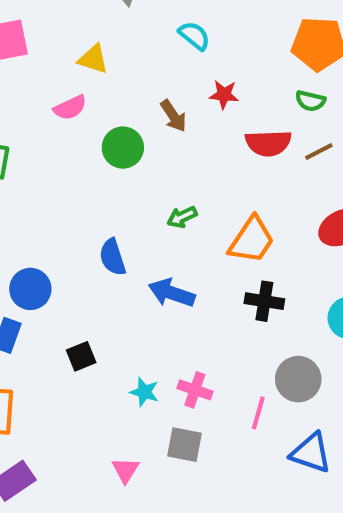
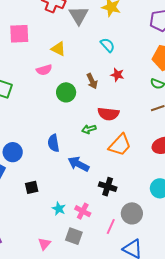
red semicircle: (268, 143) -> (108, 114), moved
black cross: (264, 301) -> (108, 187), moved

